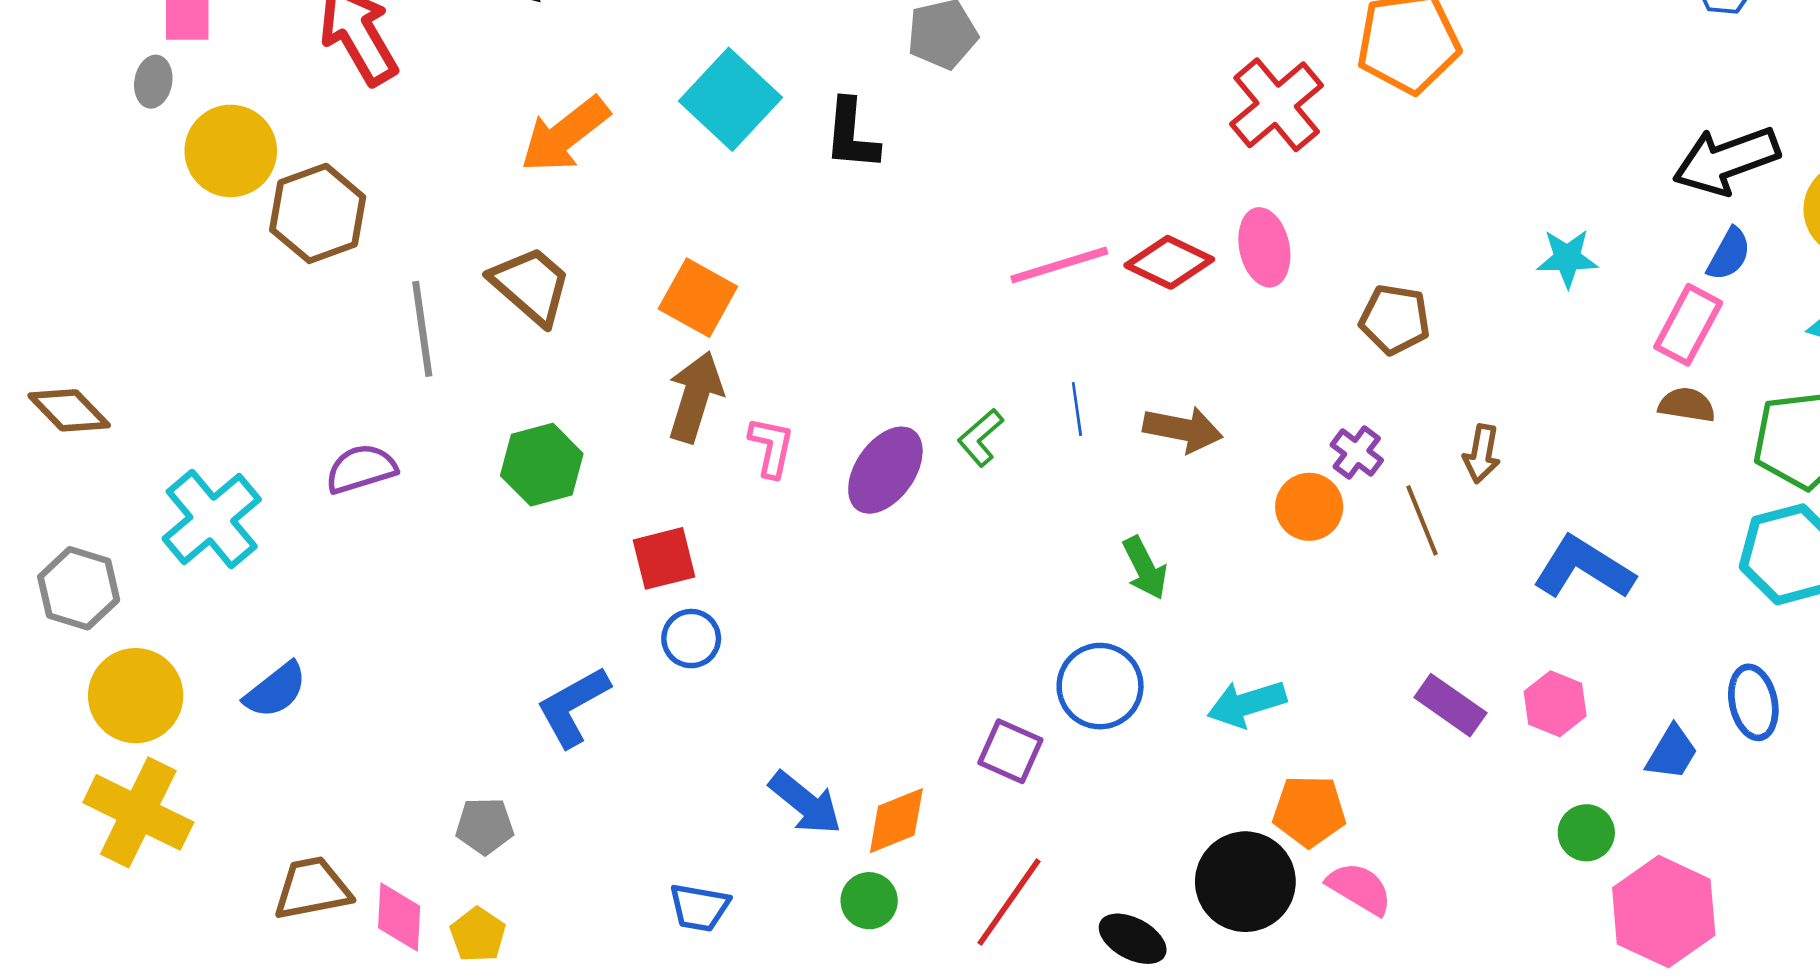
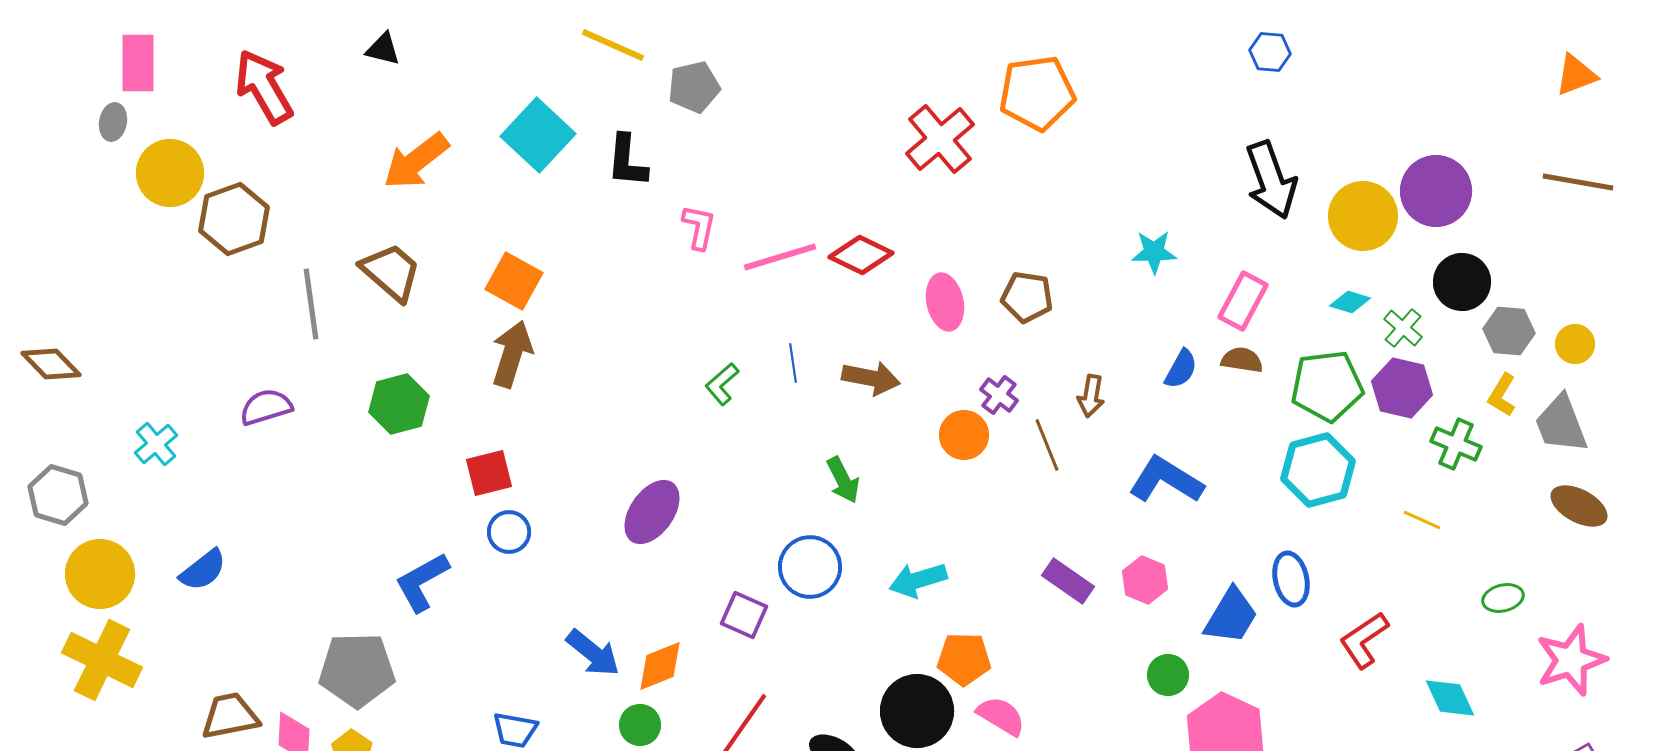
black arrow: (1726, 160) -> (1271, 180), turned -90
pink ellipse: (1264, 247) -> (945, 302), moved
blue semicircle: (1729, 254) -> (1181, 369), moved
pink L-shape: (771, 447) -> (699, 227), moved
purple ellipse: (885, 470) -> (652, 512), moved
cyan cross: (212, 519) -> (156, 444), size x0.6
blue trapezoid: (1672, 753) -> (1231, 616), size x1.4
gray pentagon: (485, 826) -> (357, 670), size x1.8

